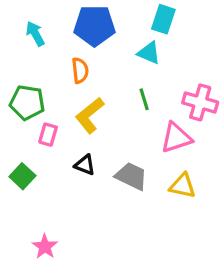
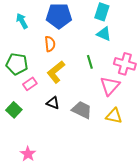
cyan triangle: (149, 53) -> (104, 34), moved
pink rectangle: (48, 135) -> (30, 84), turned 40
pink triangle: (176, 138) -> (110, 86), turned -30

